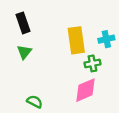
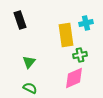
cyan cross: (106, 39) -> (86, 23), moved
green triangle: (24, 52) -> (29, 62), moved

